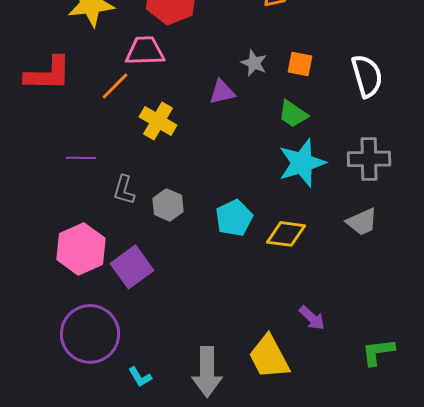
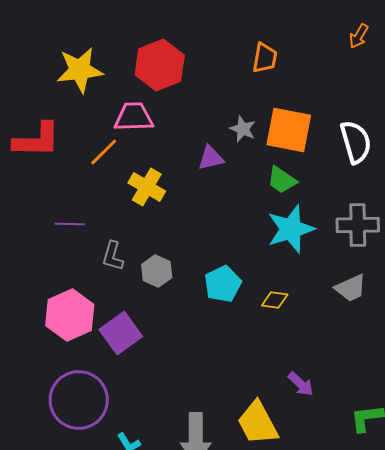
orange square: (300, 64) -> (289, 130), size x1.8
yellow diamond: (286, 234) -> (275, 300), size x0.7

